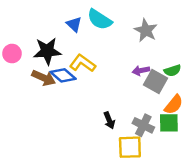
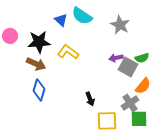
pink circle: (12, 54) -> (10, 36), moved
blue diamond: (63, 75) -> (39, 90), moved, turned 65
green square: (169, 123) -> (139, 119), moved
gray cross: (143, 125) -> (130, 103), moved, turned 30

